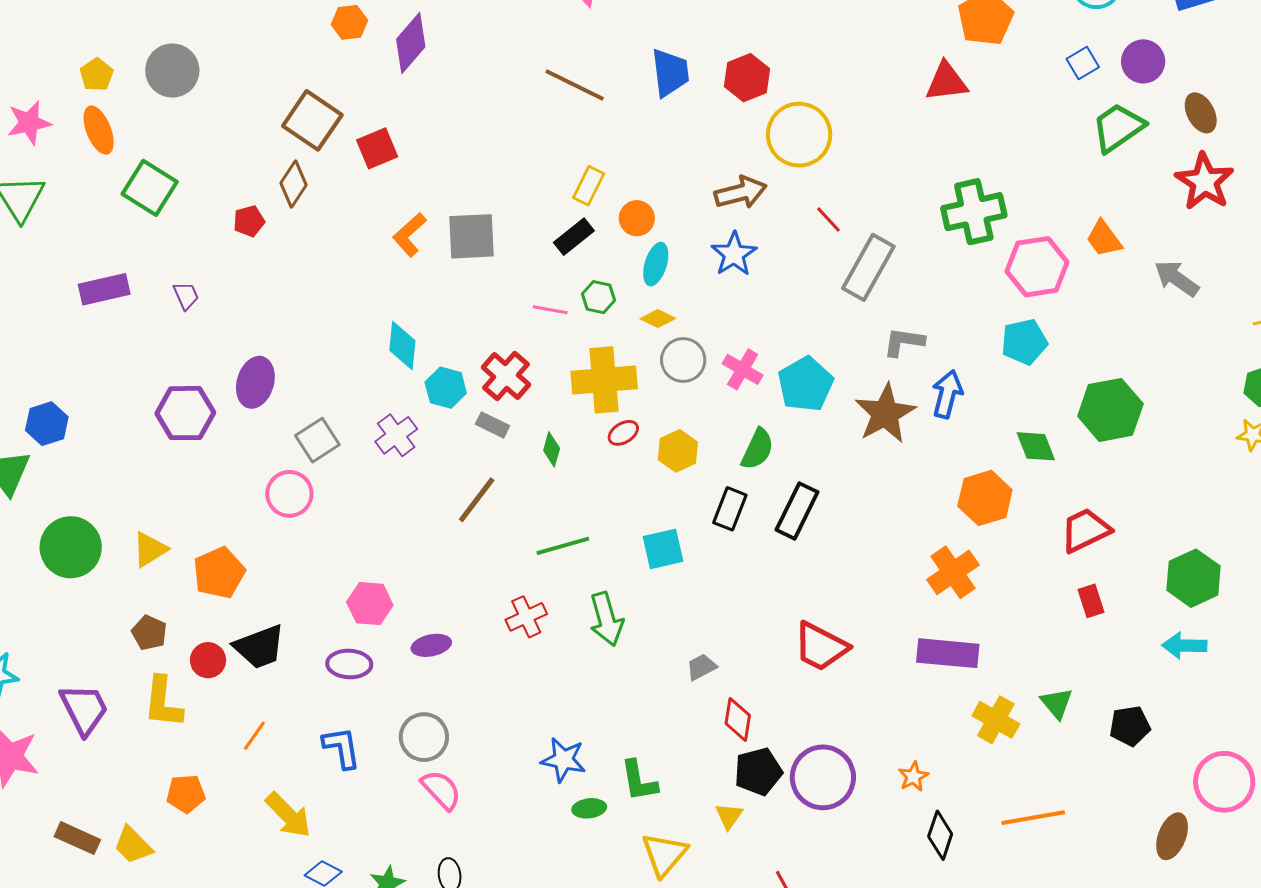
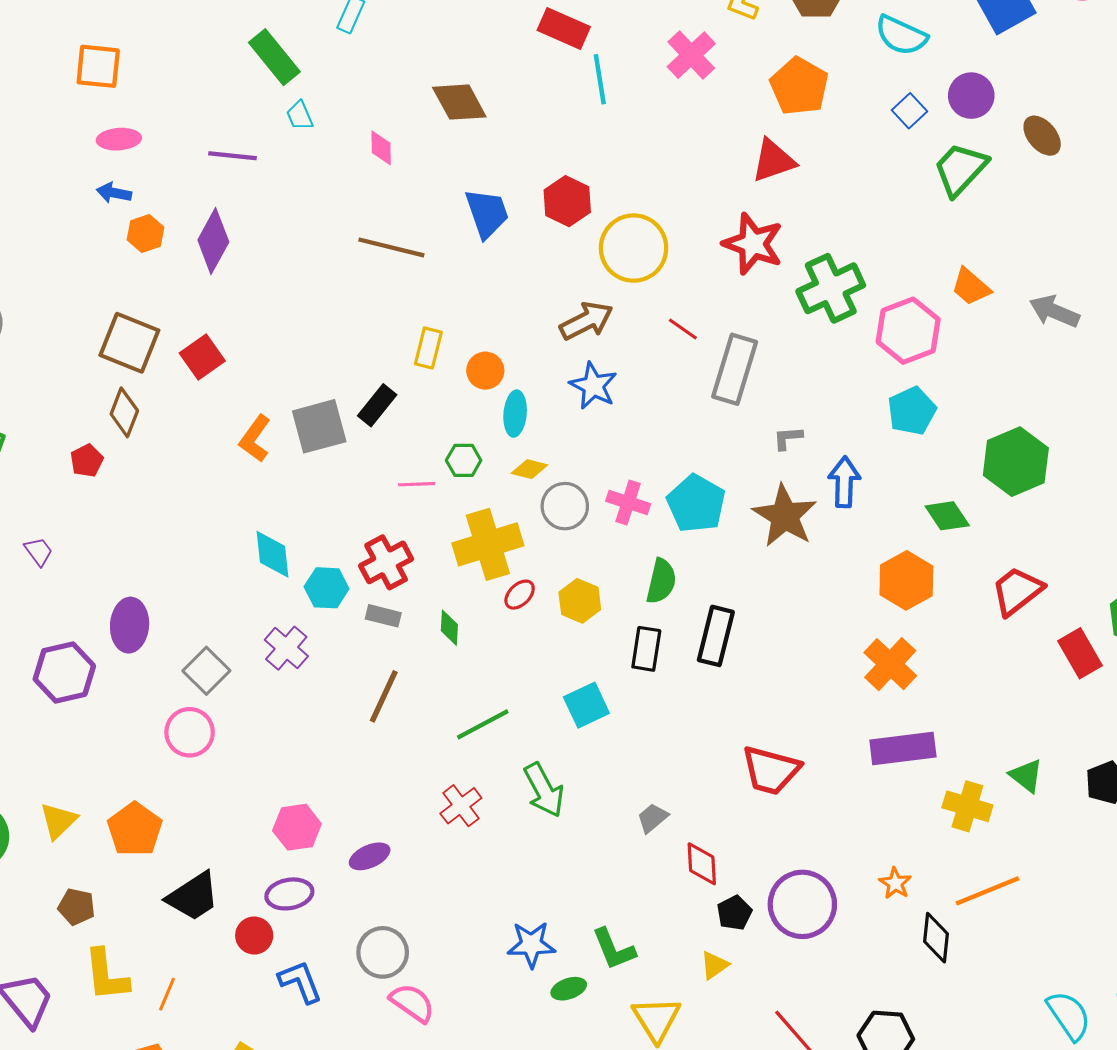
red star: (1205, 182) -> (753, 244), moved
black rectangle: (574, 237) -> (377, 405), moved
gray L-shape: (904, 342) -> (788, 438), size x0.7
red cross: (506, 376) -> (386, 562), turned 33
red rectangle: (1091, 601) -> (1080, 653), moved, size x1.4
red circle: (208, 660) -> (254, 935), moved
orange line: (254, 736) -> (167, 994), moved
black pentagon: (758, 771) -> (734, 913), size x0.7
yellow triangle: (729, 816) -> (714, 965), turned 32
orange line: (1033, 818) -> (988, 891), moved

